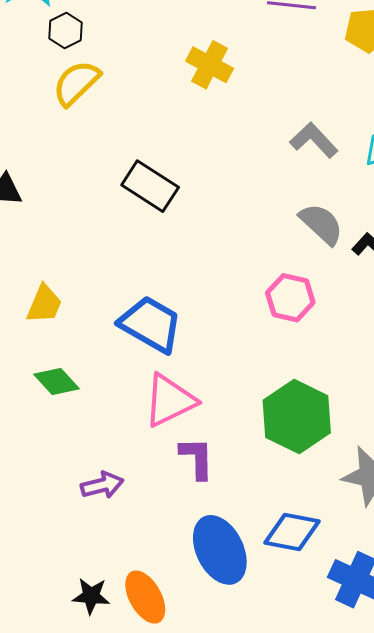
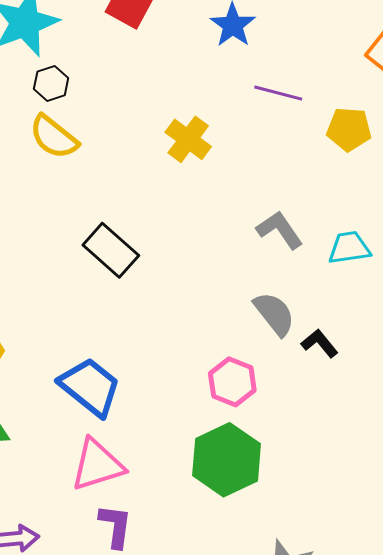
yellow semicircle: (76, 83) -> (54, 137), turned -106
green hexagon: (297, 417) -> (227, 460), moved

